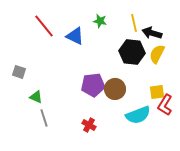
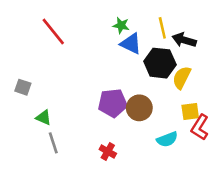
blue triangle: (75, 36) -> (131, 44), moved
yellow semicircle: (157, 54) -> (182, 78), moved
cyan semicircle: (138, 115) -> (167, 139), size x0.7

